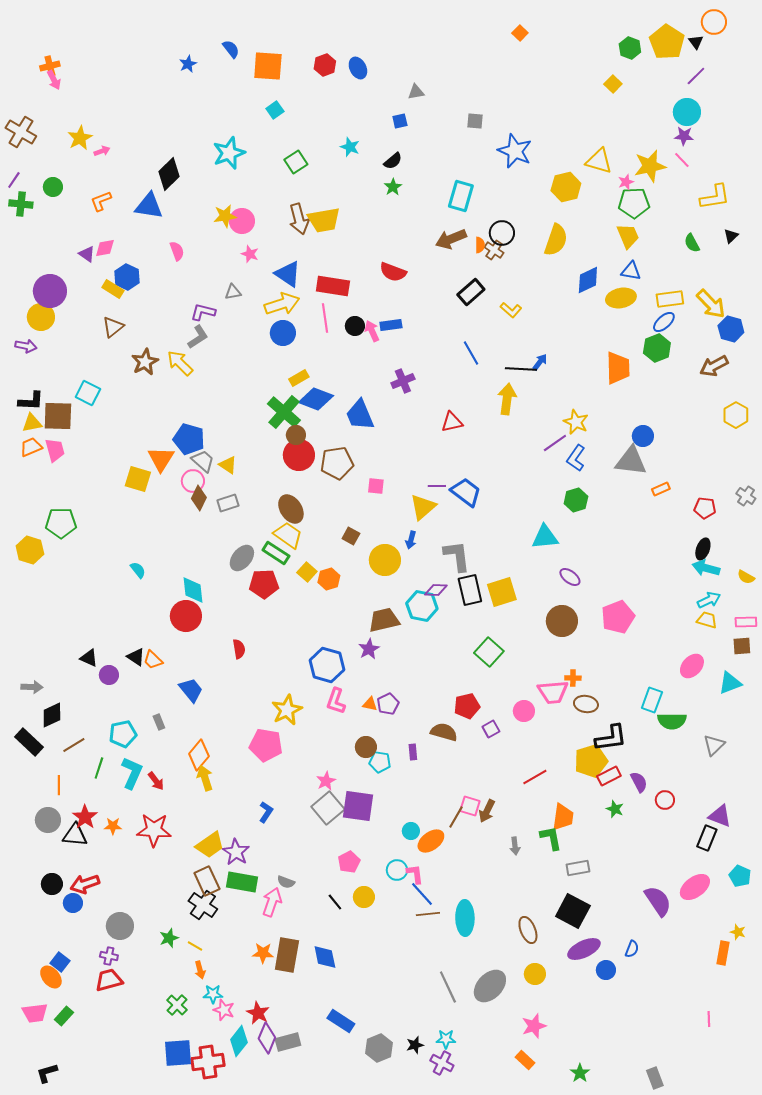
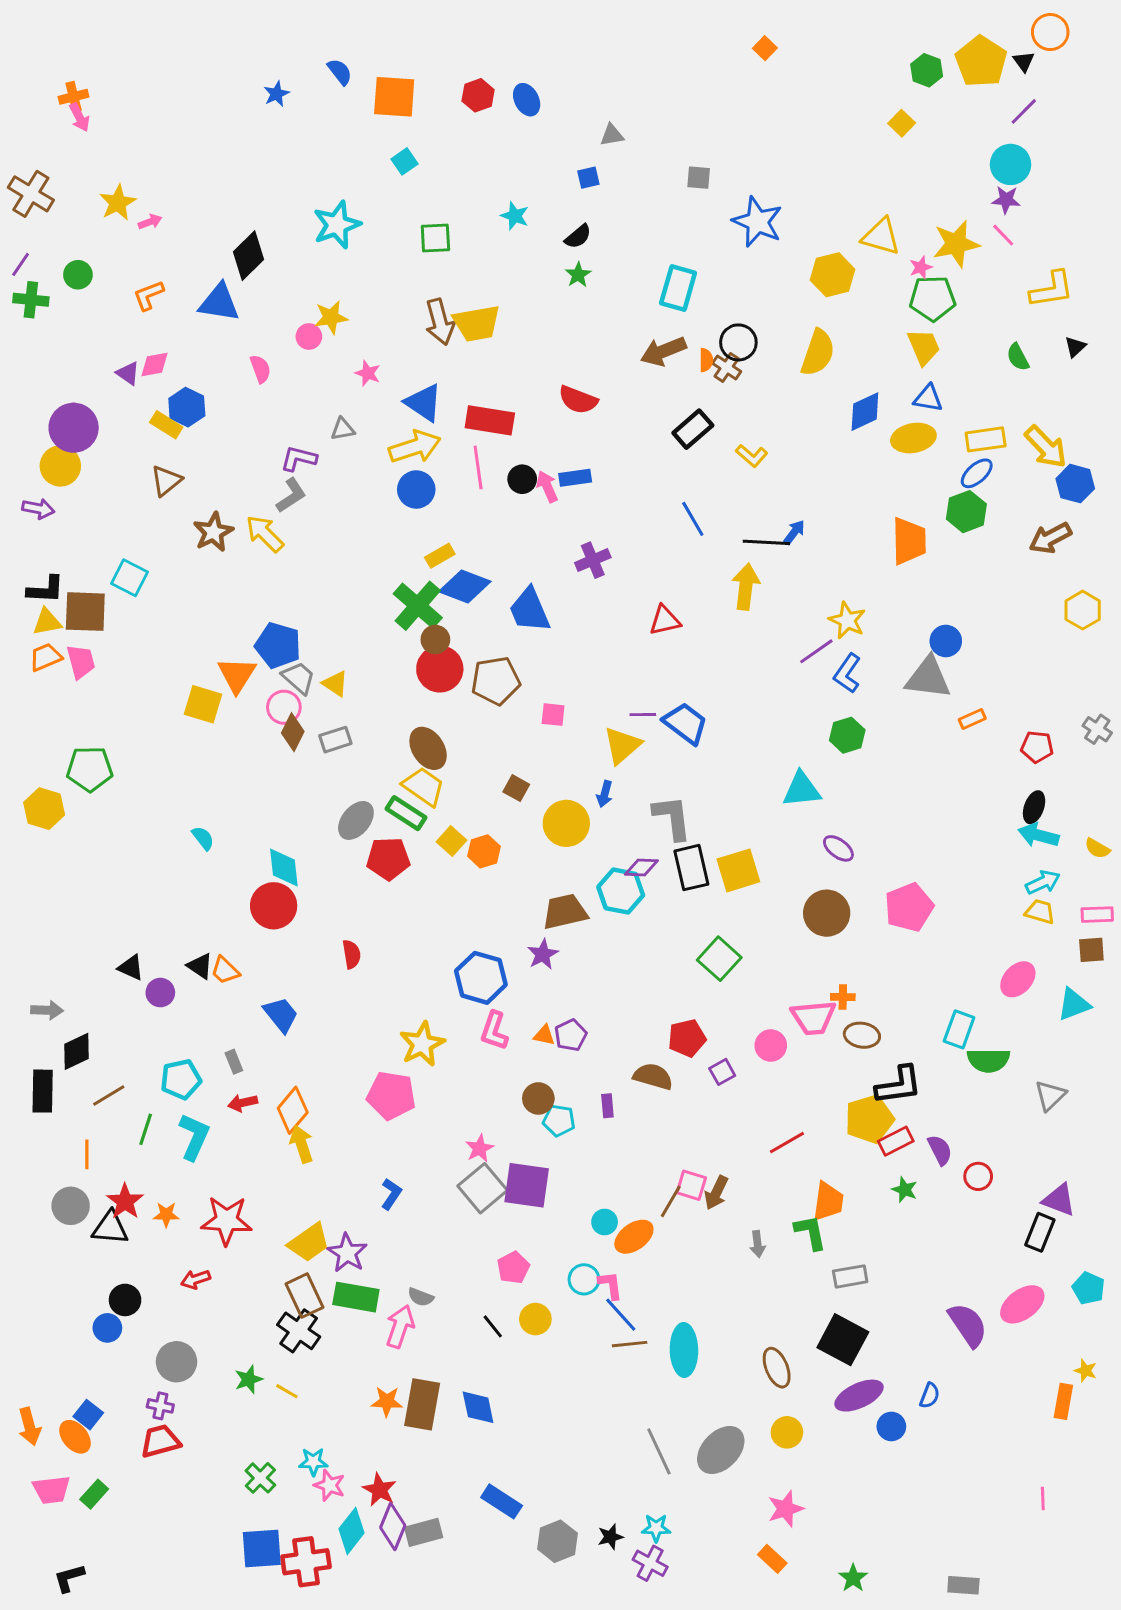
green square: (296, 162) -> (435, 238), turned 30
pink circle: (242, 221) -> (309, 337), moved, size x0.7
black rectangle: (29, 742) -> (43, 1091), turned 48
red arrow: (156, 781) -> (243, 1103), moved, turned 114
black circle: (52, 884) -> (125, 1300), moved
red arrow: (85, 884) -> (196, 1279), moved, size x0.7
orange arrow: (200, 970) -> (29, 1426), moved, size x1.4
gray rectangle: (655, 1078) -> (963, 1585), turned -65

